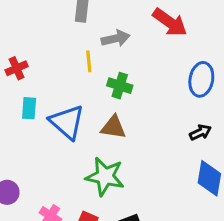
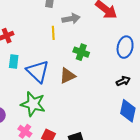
green cross: (120, 86) -> (81, 52), moved
brown triangle: (113, 127) -> (67, 76), turned -36
green star: (105, 176) -> (33, 104), moved

